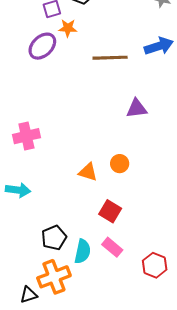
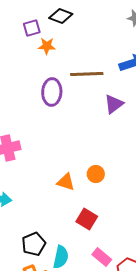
purple ellipse: (42, 46) -> (52, 92), moved, turned -44
purple triangle: (137, 109) -> (114, 104), moved, turned -30
pink rectangle: (112, 247) -> (102, 257), moved

